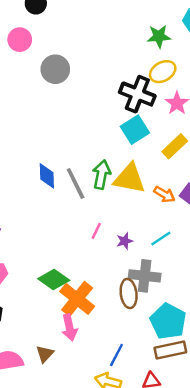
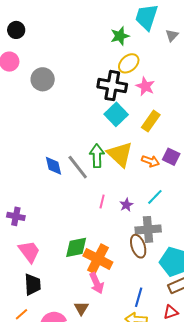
yellow triangle: (129, 178) -> (120, 154), turned 44
green diamond: (54, 280) -> (76, 247), turned -35

